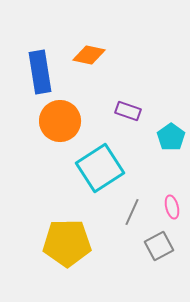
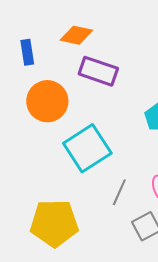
blue rectangle: (40, 72) -> (27, 52), size x0.6
purple rectangle: (128, 111) -> (98, 71), moved, size x1.5

